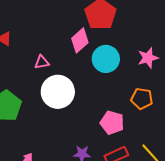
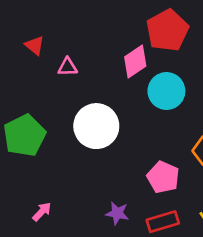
pink triangle: (42, 62) -> (68, 67), moved

